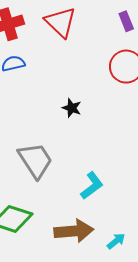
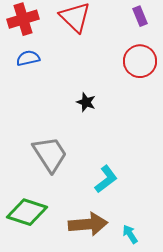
cyan arrow: (116, 241) -> (130, 234), turned -84

